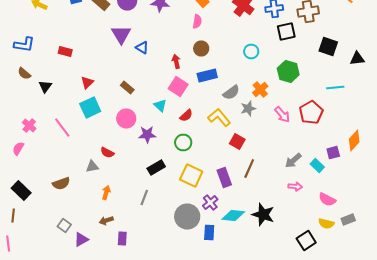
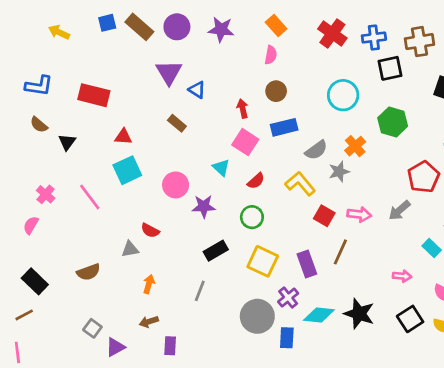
red rectangle: (65, 52) -> (94, 95), size x1.6
cyan circle: (251, 52) -> (343, 95), size x1.5
red triangle: (87, 82) -> (123, 137), turned 48
brown rectangle: (127, 88) -> (177, 123), moved
pink arrow: (282, 114) -> (359, 214), moved, turned -42
gray arrow: (293, 160) -> (399, 210), moved
brown line: (13, 216) -> (24, 315), turned 56
black square: (306, 240) -> (410, 319), moved

